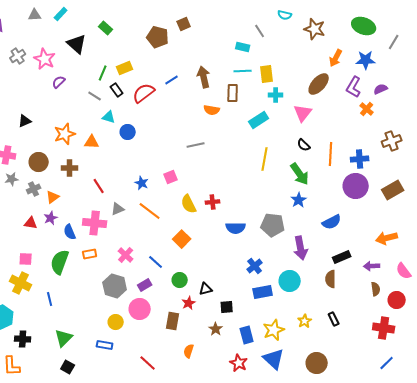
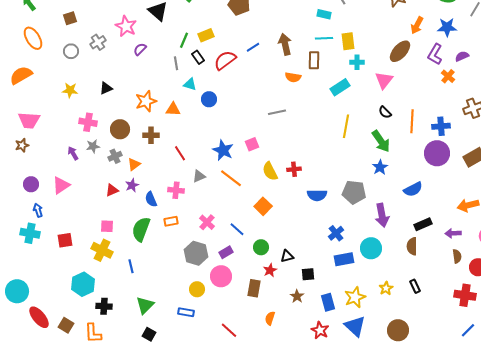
gray cross: (18, 56) -> (98, 42), moved
gray line: (95, 96) -> (176, 63), turned 48
blue star: (142, 183) -> (223, 150), size x1.5
red triangle: (31, 223) -> (112, 190), turned -32
pink cross: (95, 223) -> (176, 190), size x0.7

